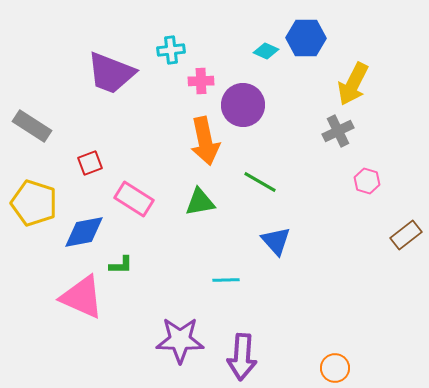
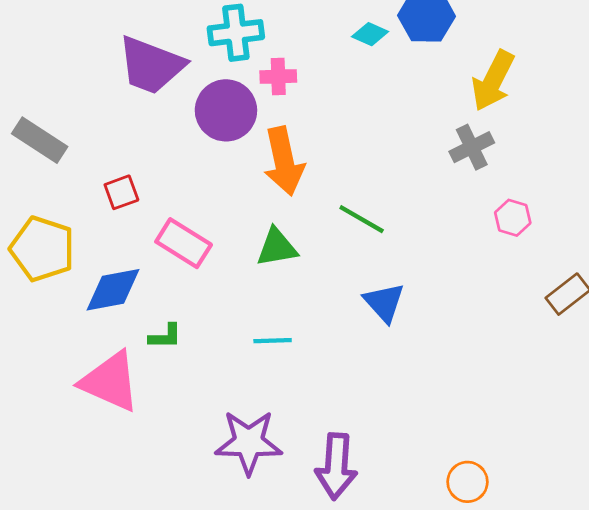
cyan cross: (171, 50) -> (236, 33), size x1.4
purple circle: (243, 105) -> (226, 110), moved
cyan line: (226, 280) -> (273, 341), moved

